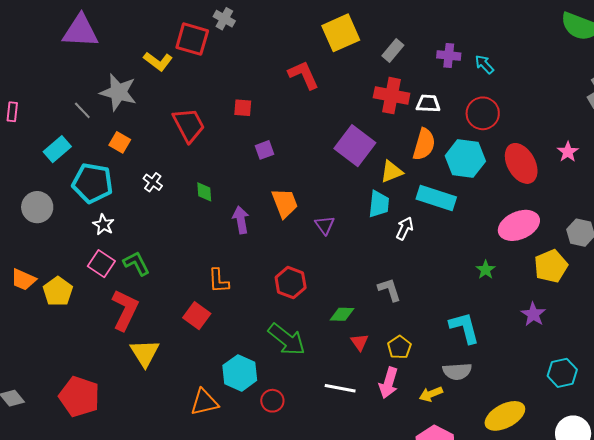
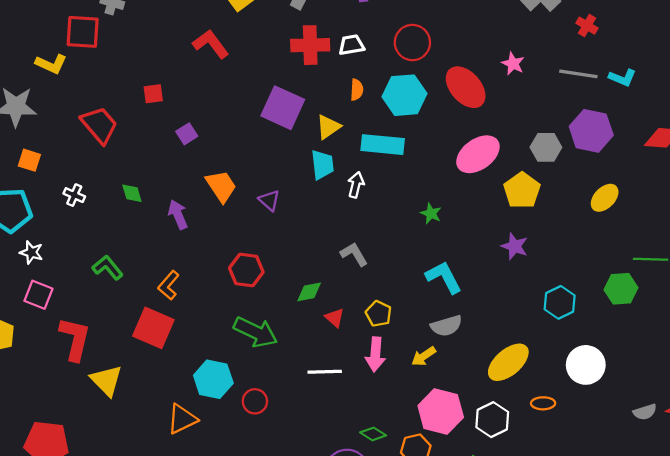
orange semicircle: (424, 144) -> (357, 90), size x0.6
green L-shape: (136, 263) -> (108, 268), moved
green star: (486, 270) -> (431, 213), moved
orange L-shape: (219, 281) -> (169, 285), turned 56
red square: (197, 316) -> (153, 328), size x1.4

